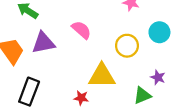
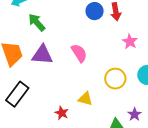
yellow triangle: (102, 76) -> (85, 99), size x0.6

